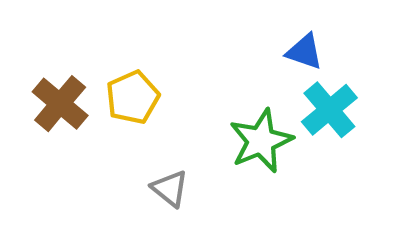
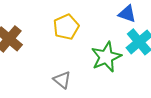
yellow pentagon: (133, 97) -> (66, 27), moved

